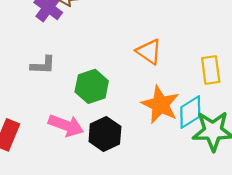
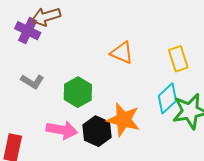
gray L-shape: (43, 65) -> (32, 81), turned 40
orange star: (160, 105) -> (123, 120), moved

